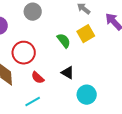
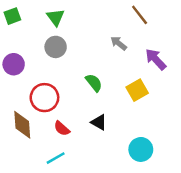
yellow square: (86, 34) -> (137, 90), moved
cyan circle: (87, 95) -> (141, 149), moved

